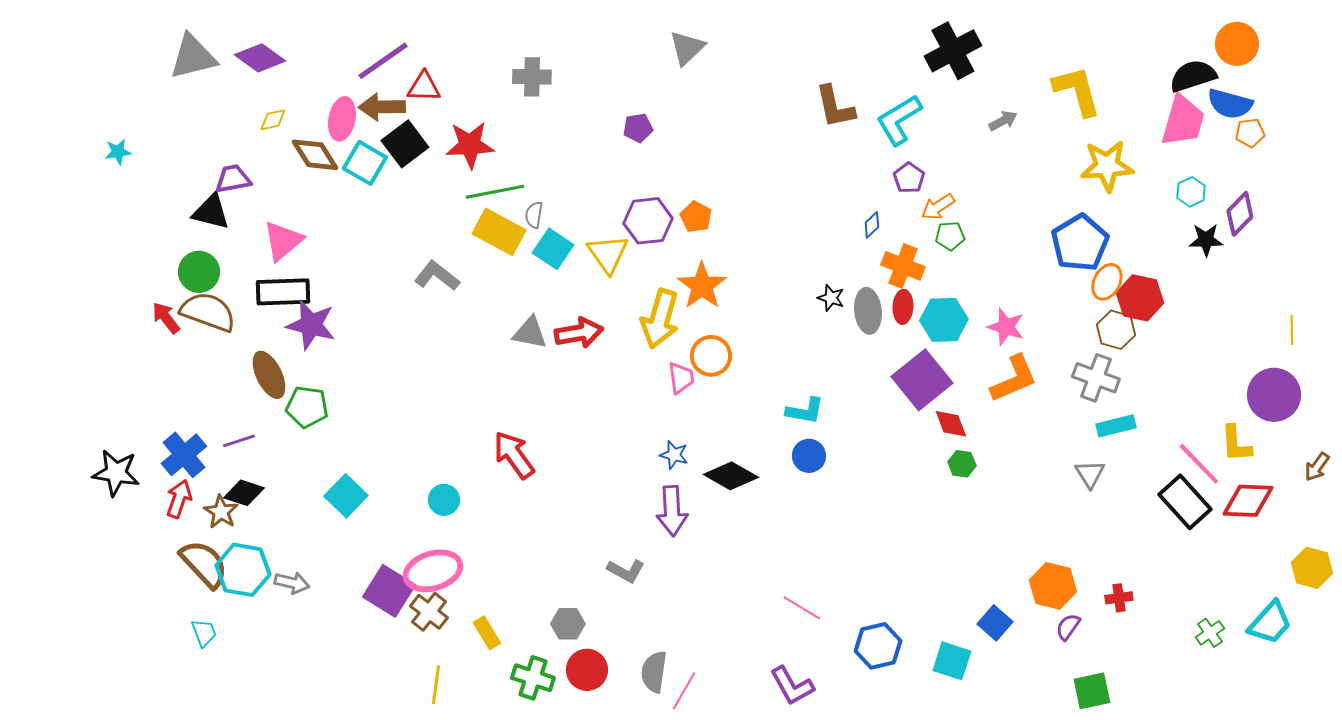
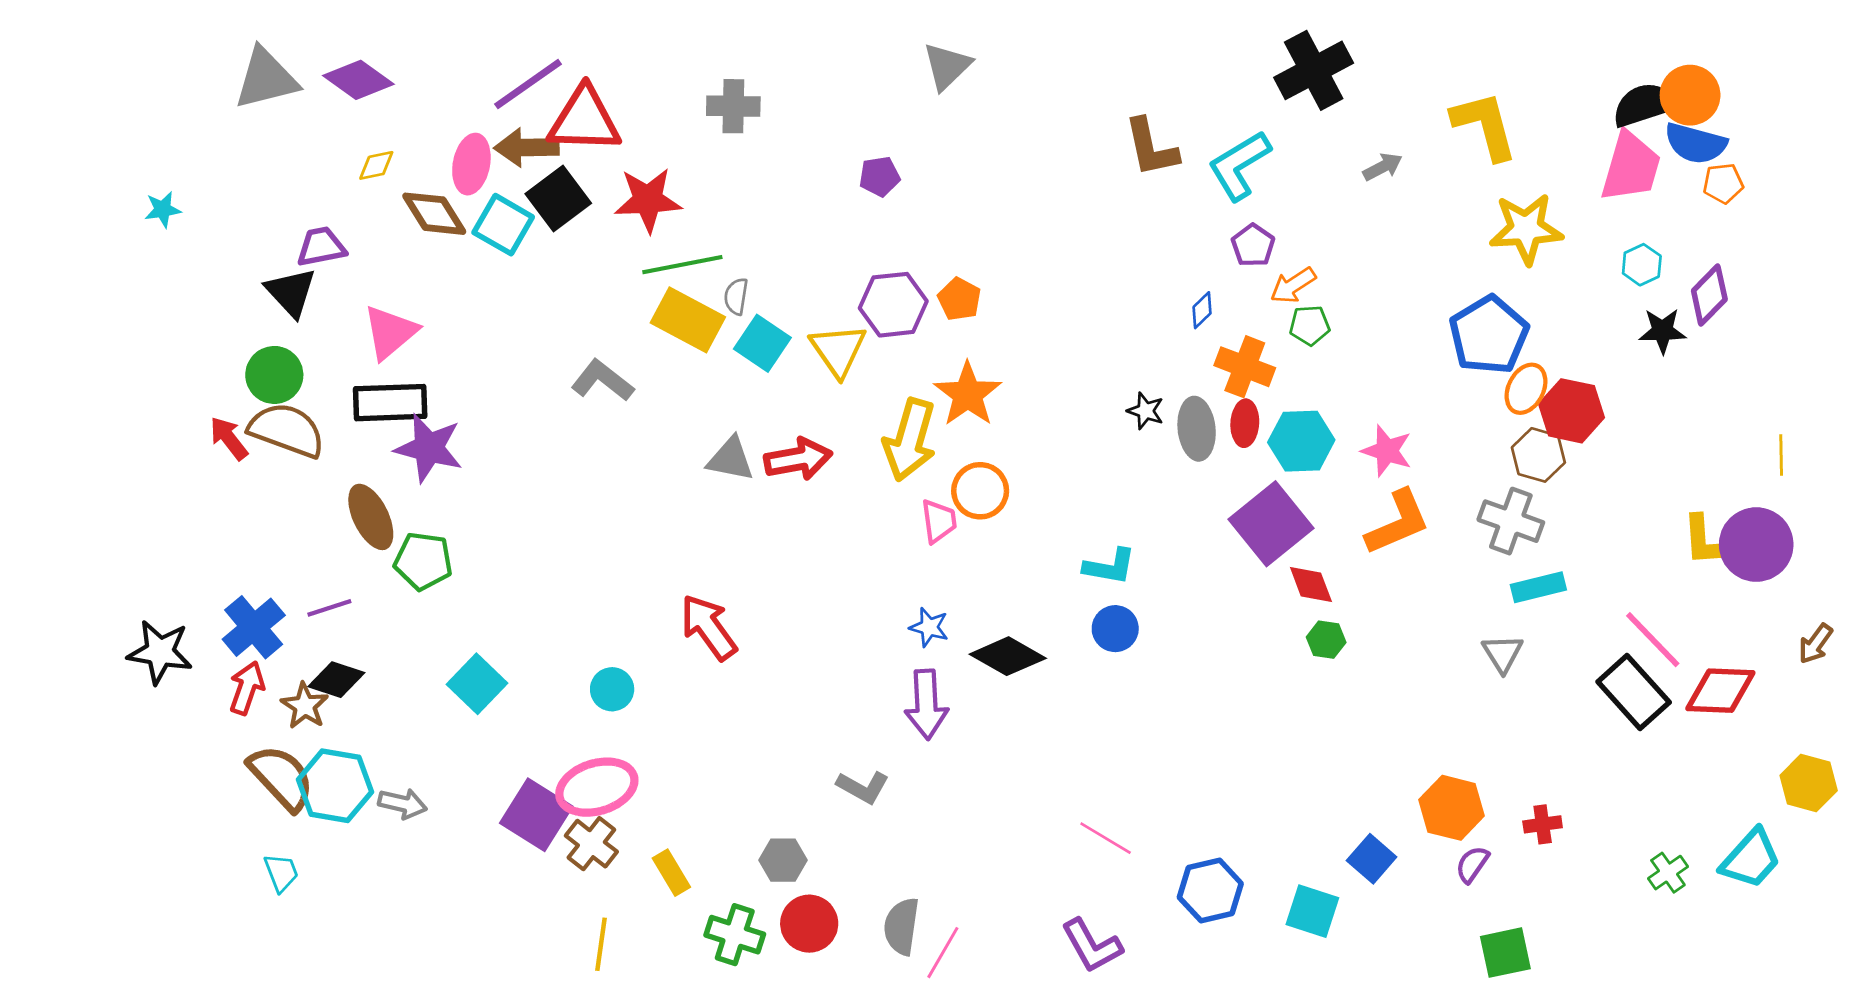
orange circle: (1237, 44) -> (1690, 95), moved
red triangle: (424, 87) -> (584, 120), size x1.6
black triangle: (211, 212) -> (291, 292), turned 33
yellow L-shape: (1236, 444) -> (1704, 540), moved

